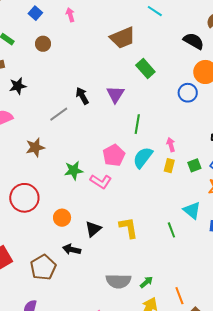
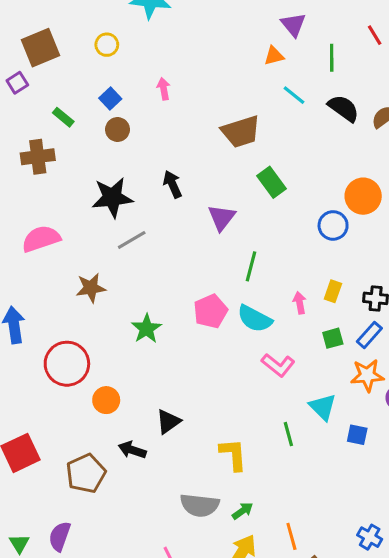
blue square: (35, 13) -> (110, 99), moved
black semicircle: (194, 41) -> (344, 108), moved
black star: (18, 86) -> (112, 198), moved, size x1.5
black arrow: (82, 96) -> (172, 184), moved
cyan semicircle: (143, 158) -> (255, 319), turned -105
yellow rectangle: (169, 166) -> (333, 291), moved
green star: (74, 170) -> (146, 329), turned -30
pink L-shape: (101, 181) -> (278, 365), moved
orange circle: (62, 218) -> (106, 400), moved
yellow L-shape: (128, 228) -> (233, 454), moved

